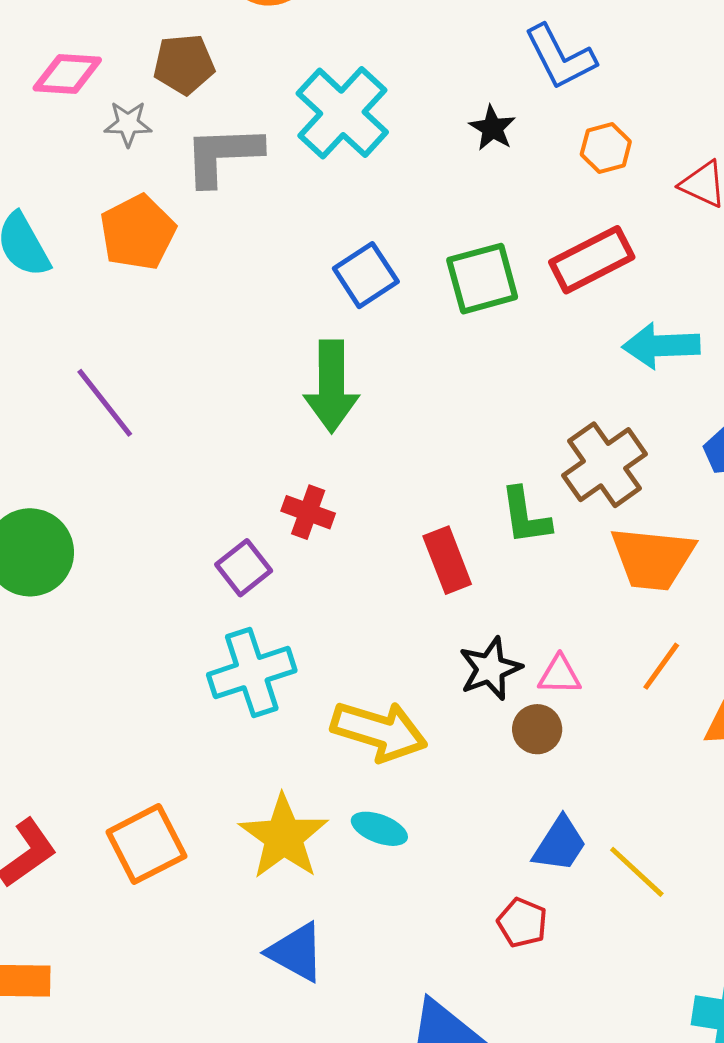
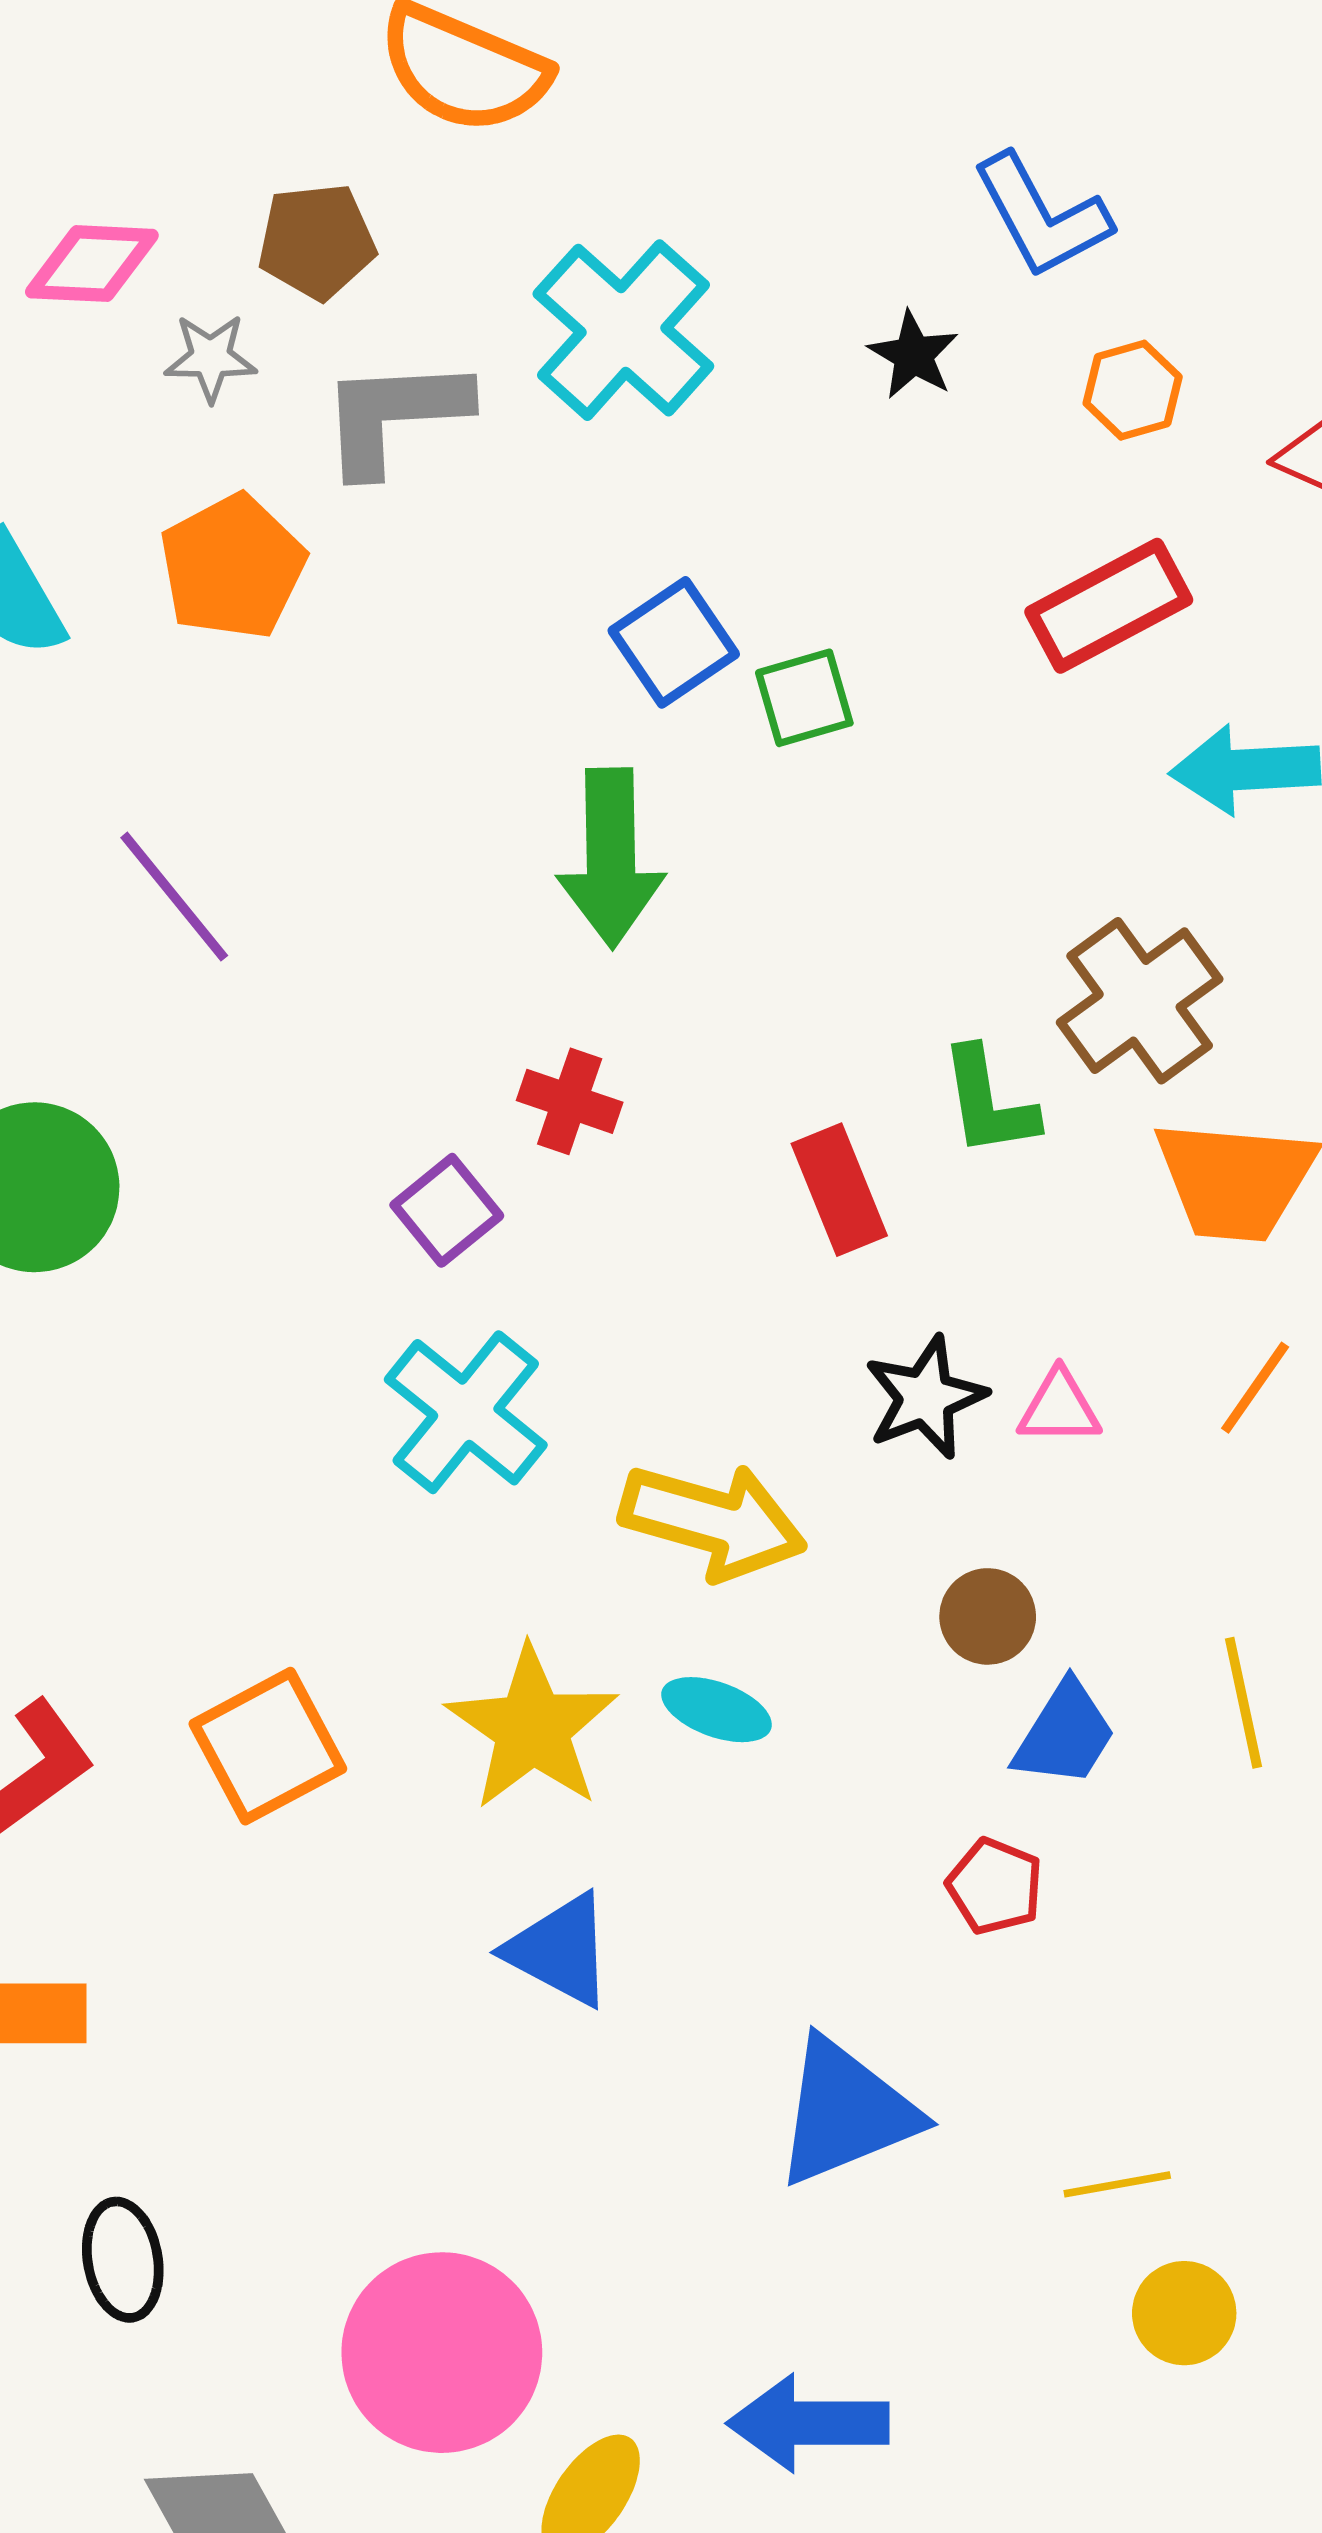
green square: (482, 279) -> (804, 698), moved, size x0.7
cyan cross: (252, 673) -> (466, 1412), turned -32
brown circle: (537, 729) -> (988, 1616), moved
yellow line: (637, 872) -> (1243, 1703), moved, turned 36

